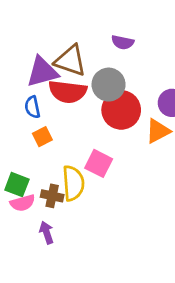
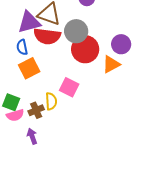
orange square: (42, 137) -> (29, 68), size x1.5
yellow semicircle: (73, 183) -> (51, 101), size x0.7
brown cross: (52, 196) -> (36, 110), turned -35

